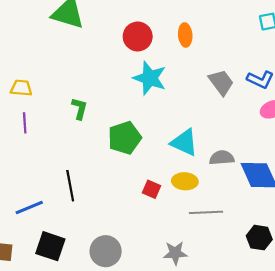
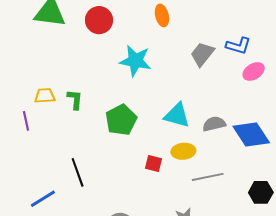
red circle: (138, 36) -> (99, 20), moved
gray trapezoid: (221, 82) -> (202, 54), turned -96
yellow trapezoid: (21, 88) -> (45, 96), moved

